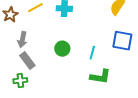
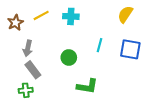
cyan line: (92, 53) -> (100, 45), moved
green L-shape: (100, 77) -> (87, 86), moved

